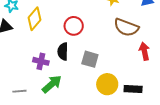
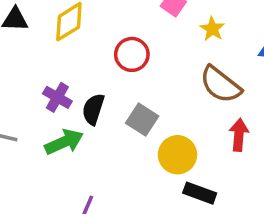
black semicircle: (63, 51) -> (93, 109), moved
yellow circle: (107, 84) -> (177, 155), moved

